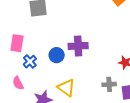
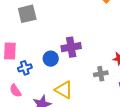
blue cross: (30, 62) -> (25, 68), turned 32
gray cross: (109, 84) -> (101, 74), moved

